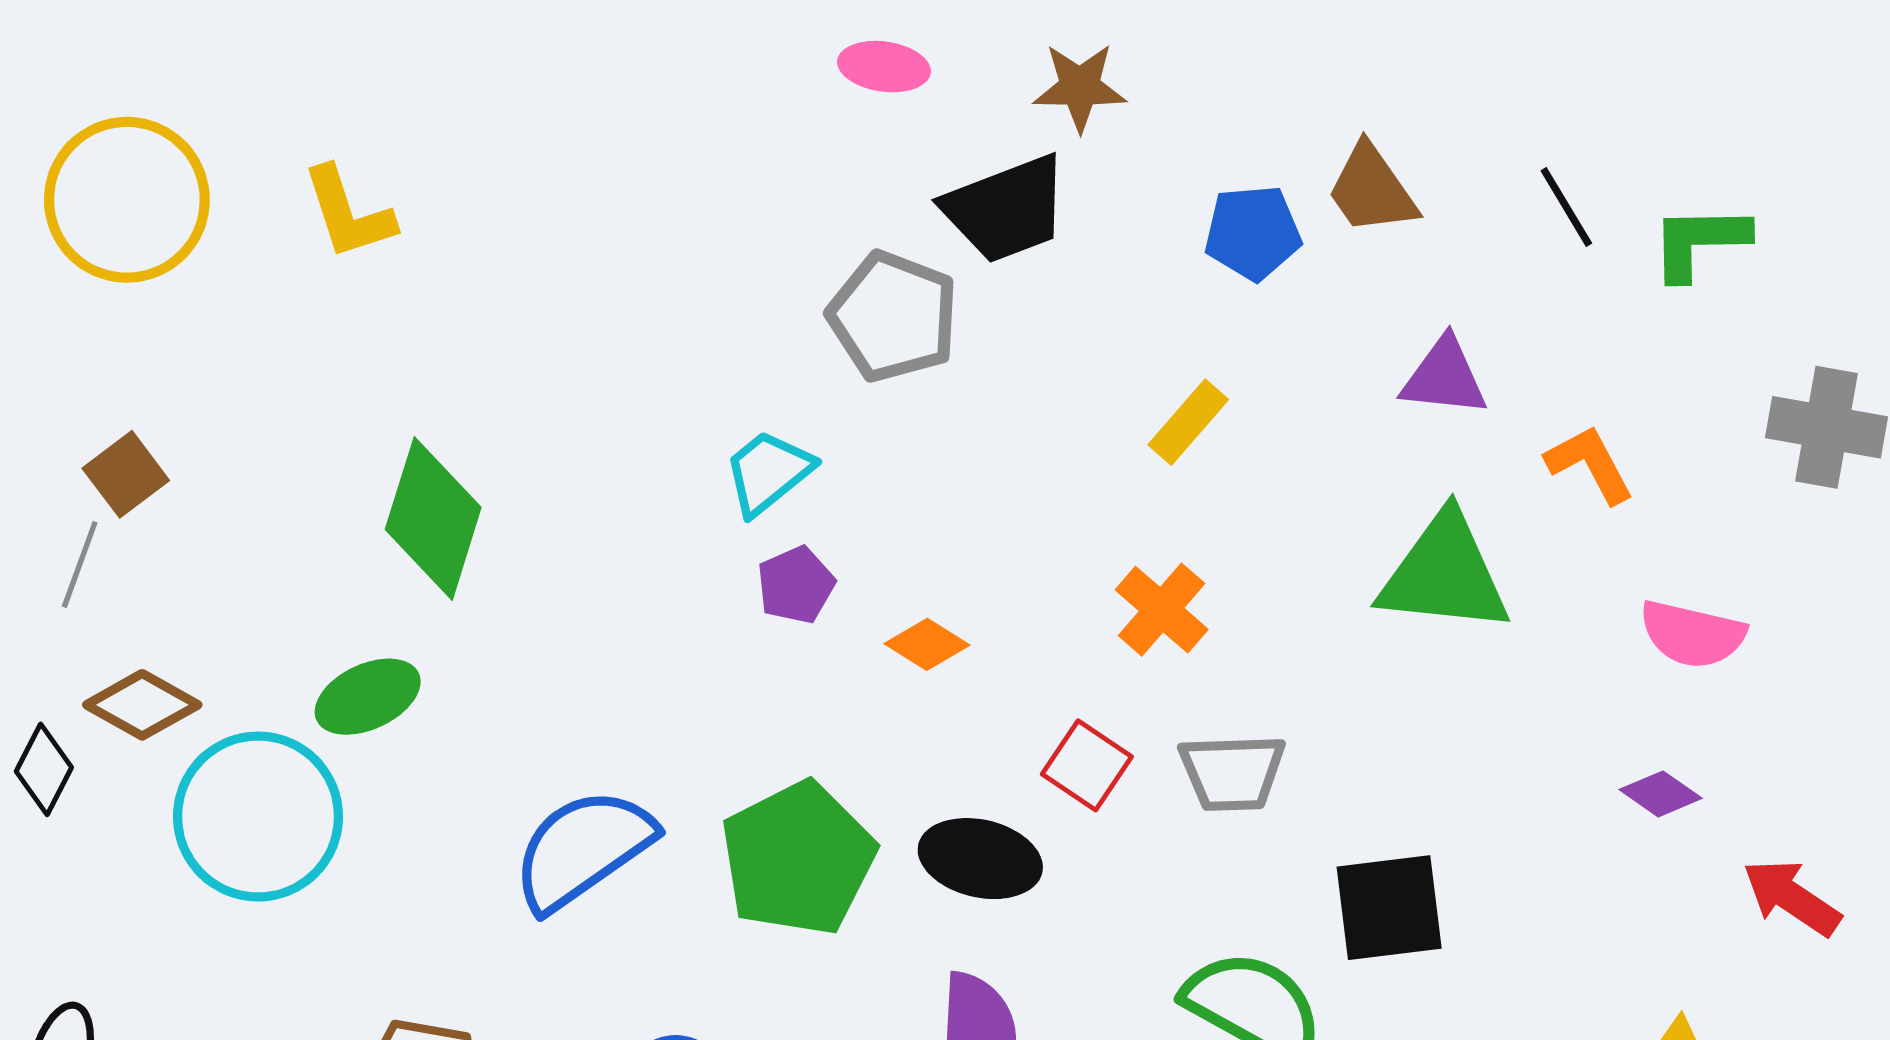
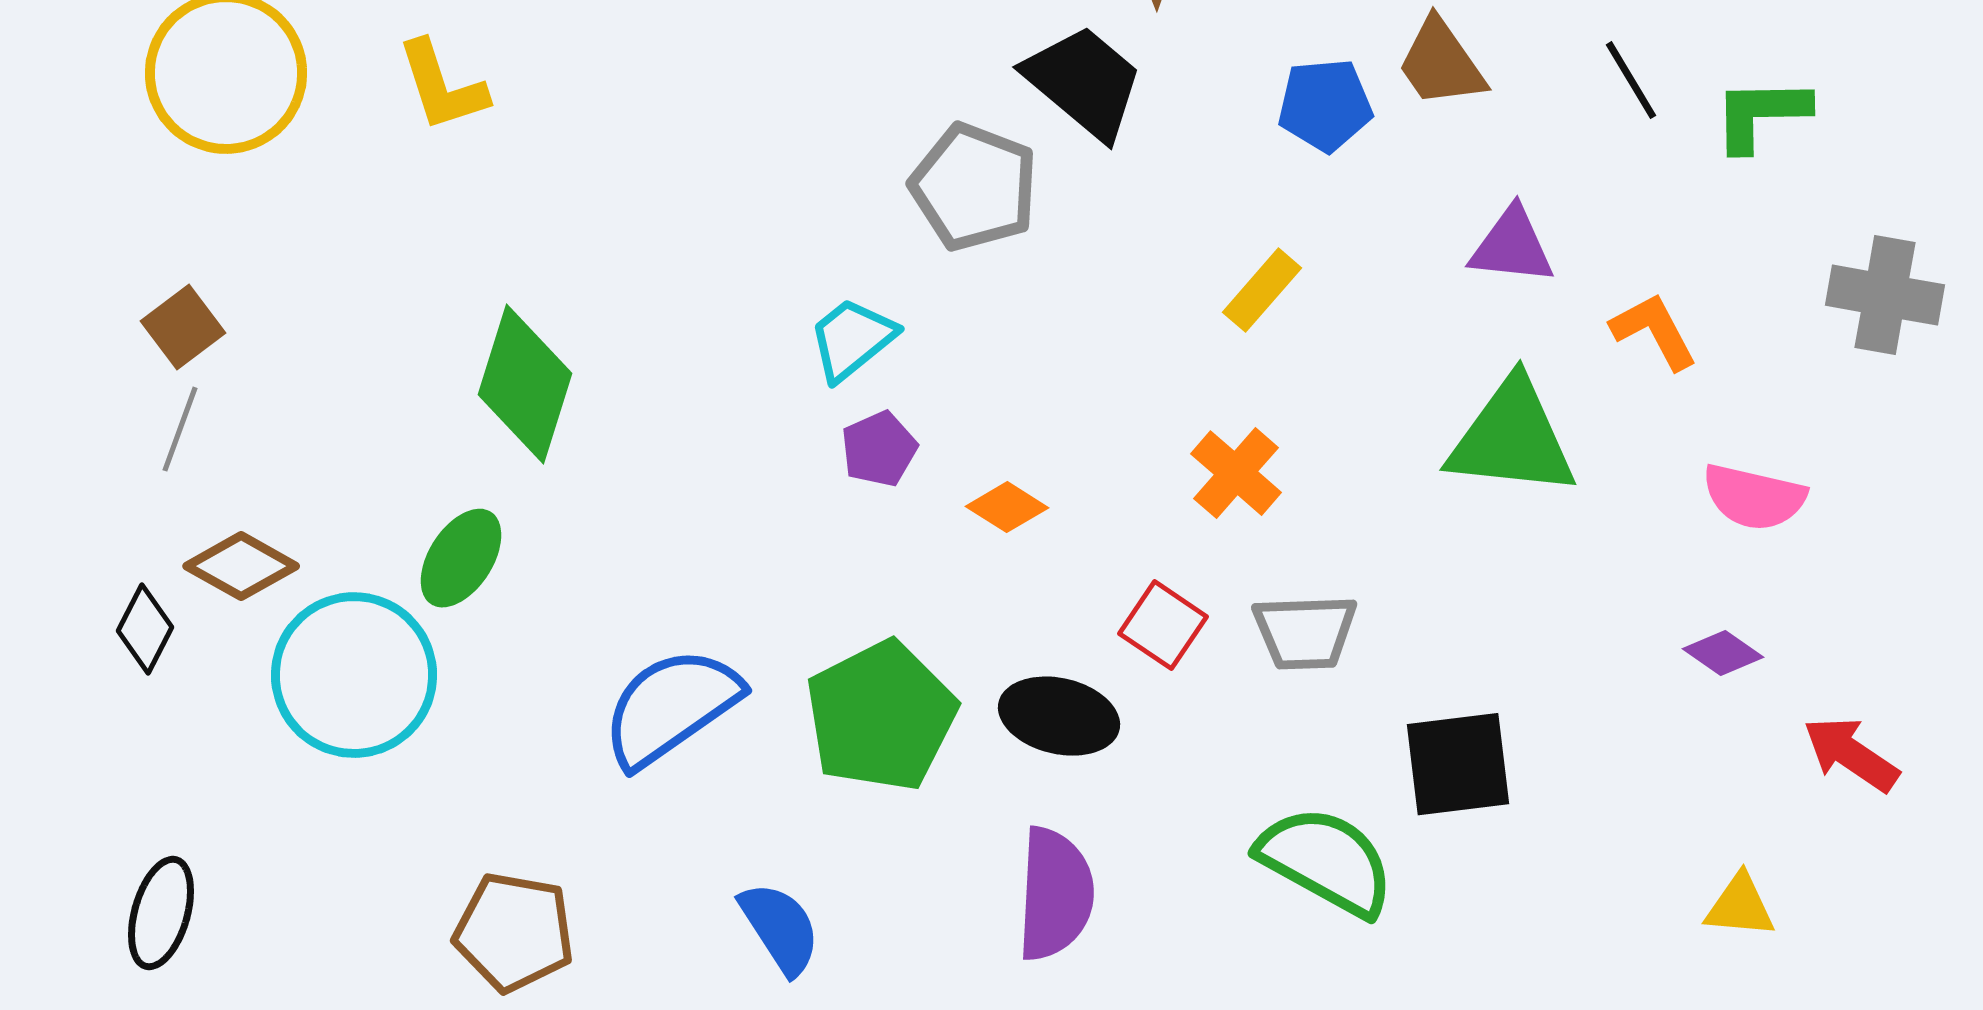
black trapezoid: (1006, 209) -> (1084, 82), turned -119
brown square: (126, 474) -> (183, 327), moved
green ellipse: (368, 697) -> (461, 558), turned -32

